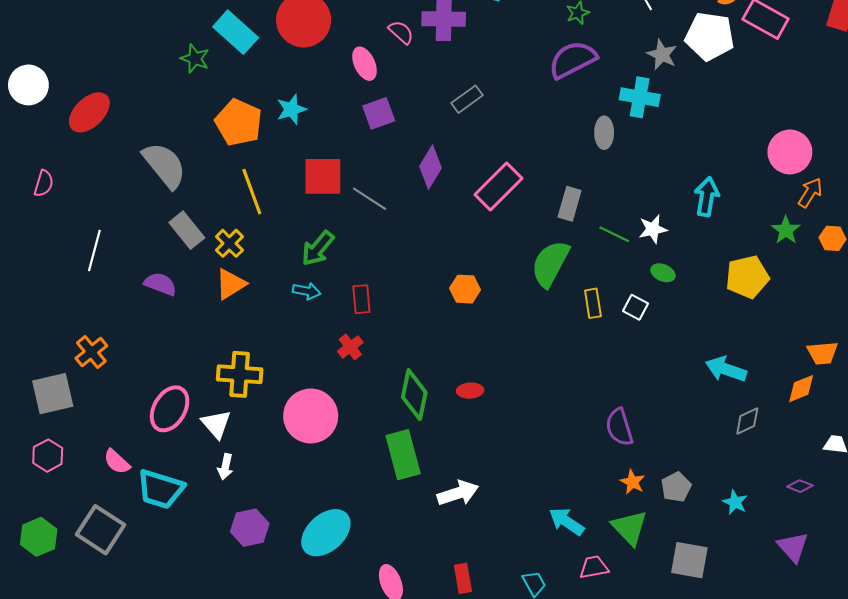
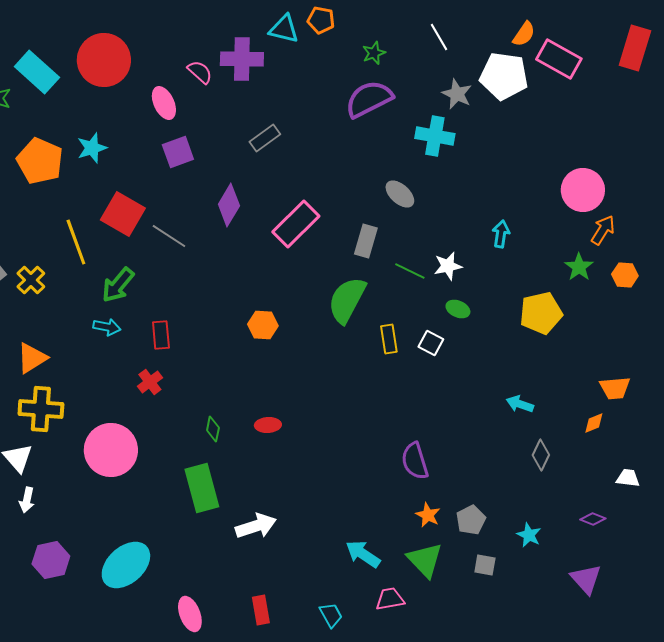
gray ellipse: (604, 133) -> (400, 194), moved, turned -48
red square: (323, 176) -> (123, 214), turned 30
yellow line: (252, 192) -> (76, 242), moved
cyan arrow: (707, 197) -> (501, 234), size x0.7
orange triangle: (230, 284) -> (32, 358), moved
cyan arrow: (726, 369) -> (520, 404), size x0.7
orange diamond: (801, 389) -> (594, 423), size x0.7
green diamond: (414, 395) -> (213, 429), size x0.5
gray diamond: (747, 421) -> (541, 455), turned -40
gray square: (689, 560) -> (485, 565), moved, size x0.6

